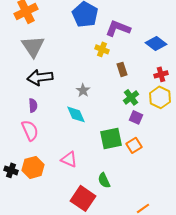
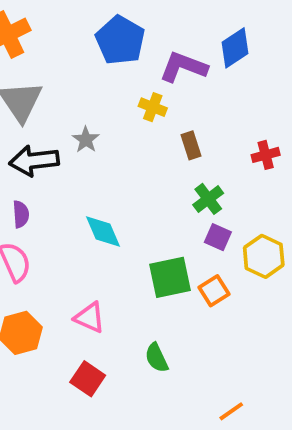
blue diamond: (156, 43) -> (235, 48), moved, turned -70
gray star: (83, 90) -> (86, 140), moved
yellow hexagon: (160, 97) -> (264, 256), moved
red square: (83, 198) -> (88, 379), moved, size x0.7

